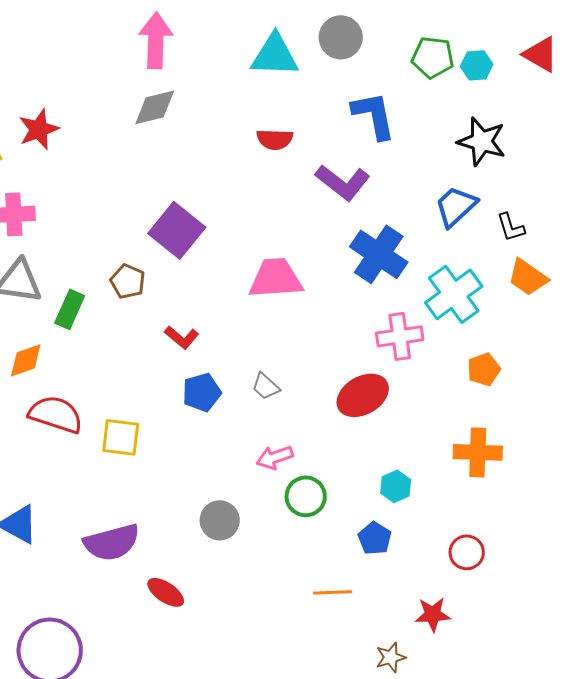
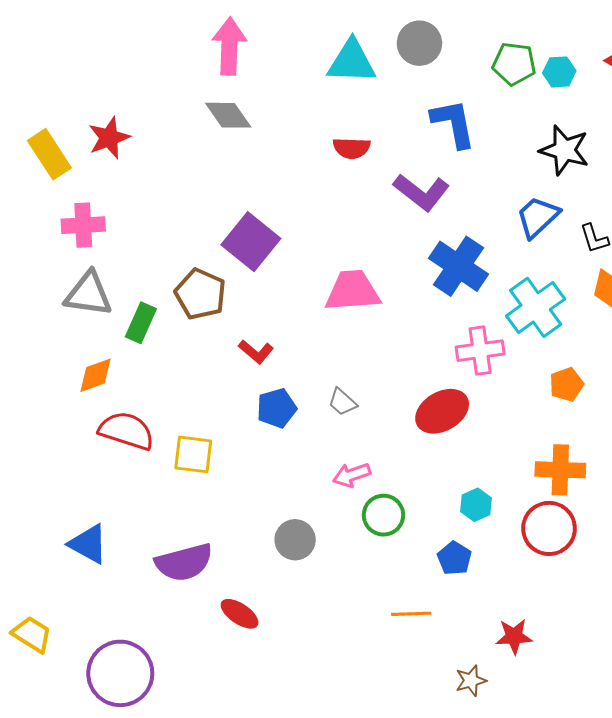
gray diamond: (155, 107) -> (228, 115), turned 69
brown pentagon: (128, 281) -> (200, 294), size x1.4
red circle: (467, 552) -> (549, 528), moved, size x1.5

